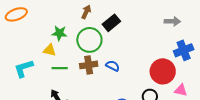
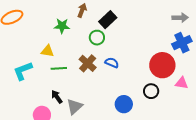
gray arrow: (172, 21) -> (180, 18), moved
green star: (59, 33) -> (62, 26), moved
green circle: (89, 40) -> (97, 38), moved, size x0.6
brown cross: (89, 65) -> (88, 63), turned -36

